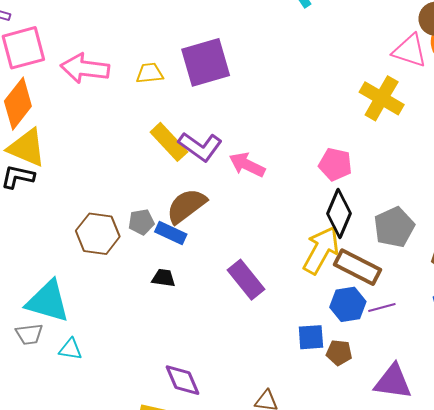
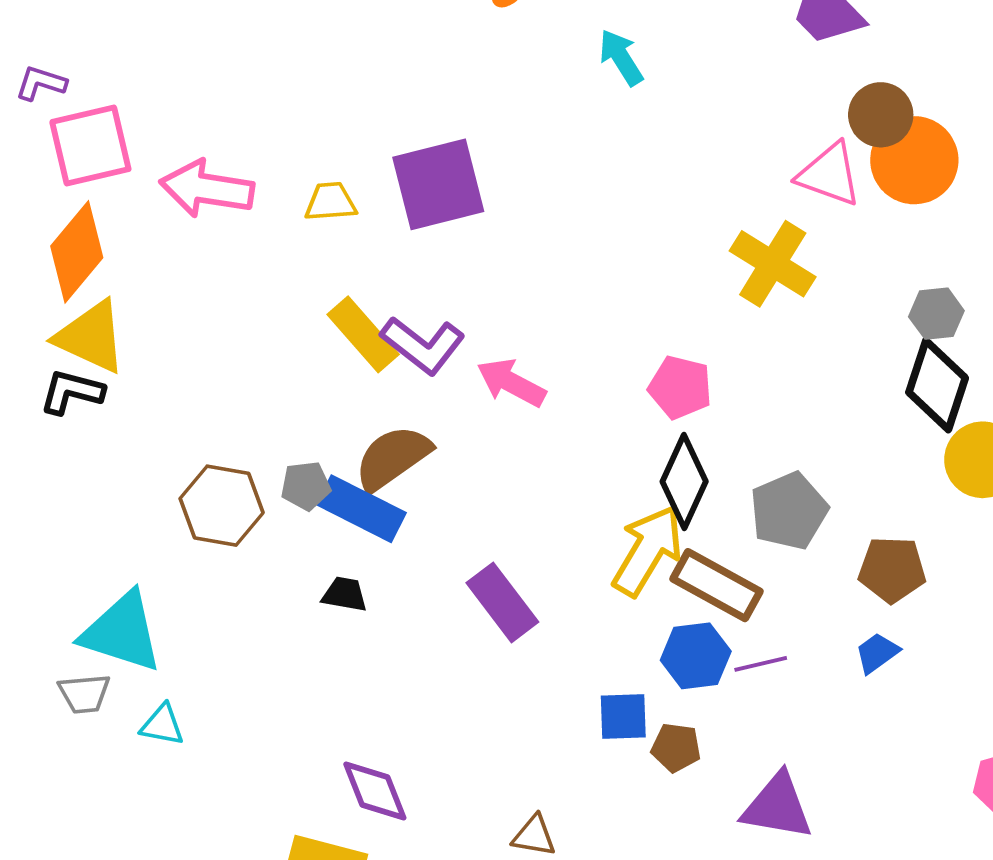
blue rectangle: (171, 233) -> (361, 509), size x1.4

